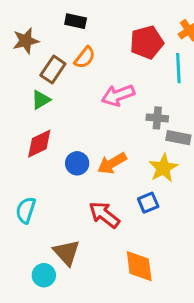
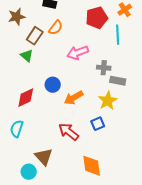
green triangle: (41, 100) -> (27, 56), turned -48
red diamond: (39, 144) -> (26, 98), moved
blue circle: (77, 163) -> (53, 85), moved

